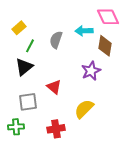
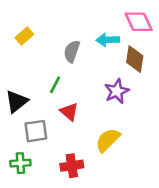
green line: (30, 46) -> (55, 85), moved
black triangle: (24, 67) -> (17, 101), moved

